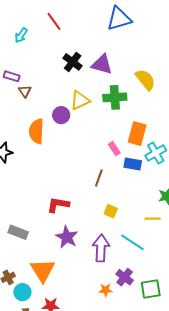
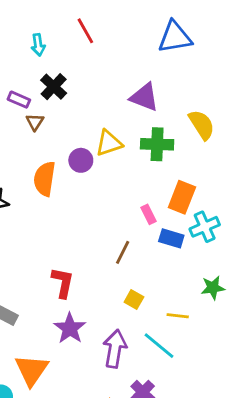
cyan arrow: (21, 35) -> (38, 45), turned -49
black cross: (73, 62) -> (54, 87), moved
red L-shape: (58, 205) -> (63, 283), turned 85
yellow line: (153, 219) -> (178, 316), moved

